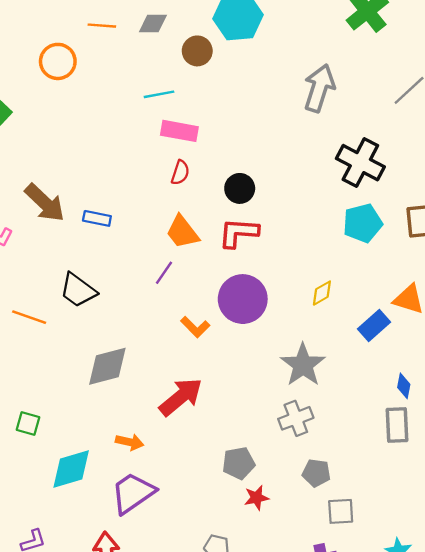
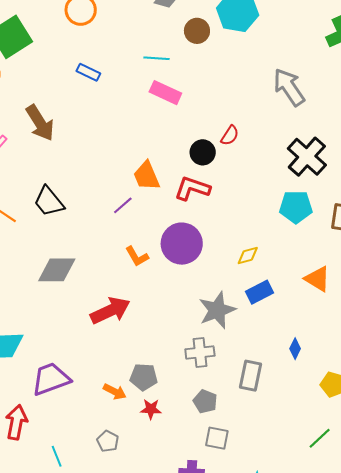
gray arrow: (319, 88) -> (289, 87), turned -66
red semicircle: (180, 173) -> (230, 135), moved
blue rectangle: (97, 218) -> (88, 72), moved
blue rectangle: (374, 325) -> (260, 292), moved
gray rectangle: (397, 425) -> (251, 376), moved
orange arrow: (130, 442) -> (115, 392), moved

